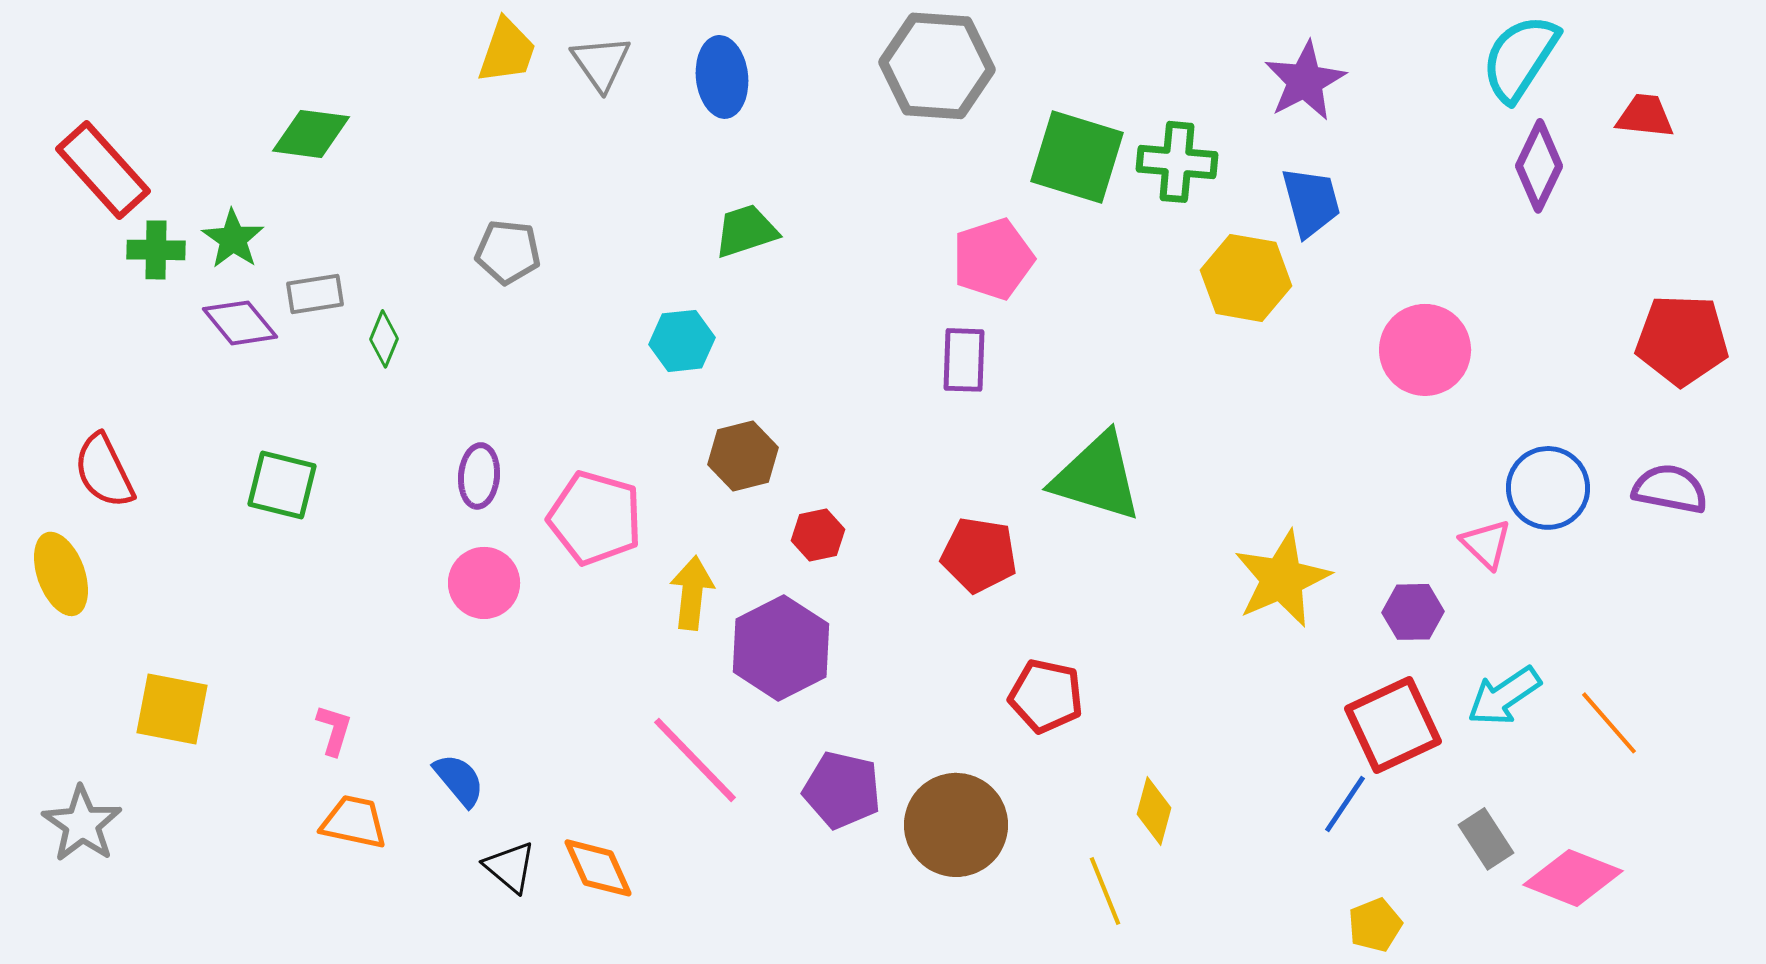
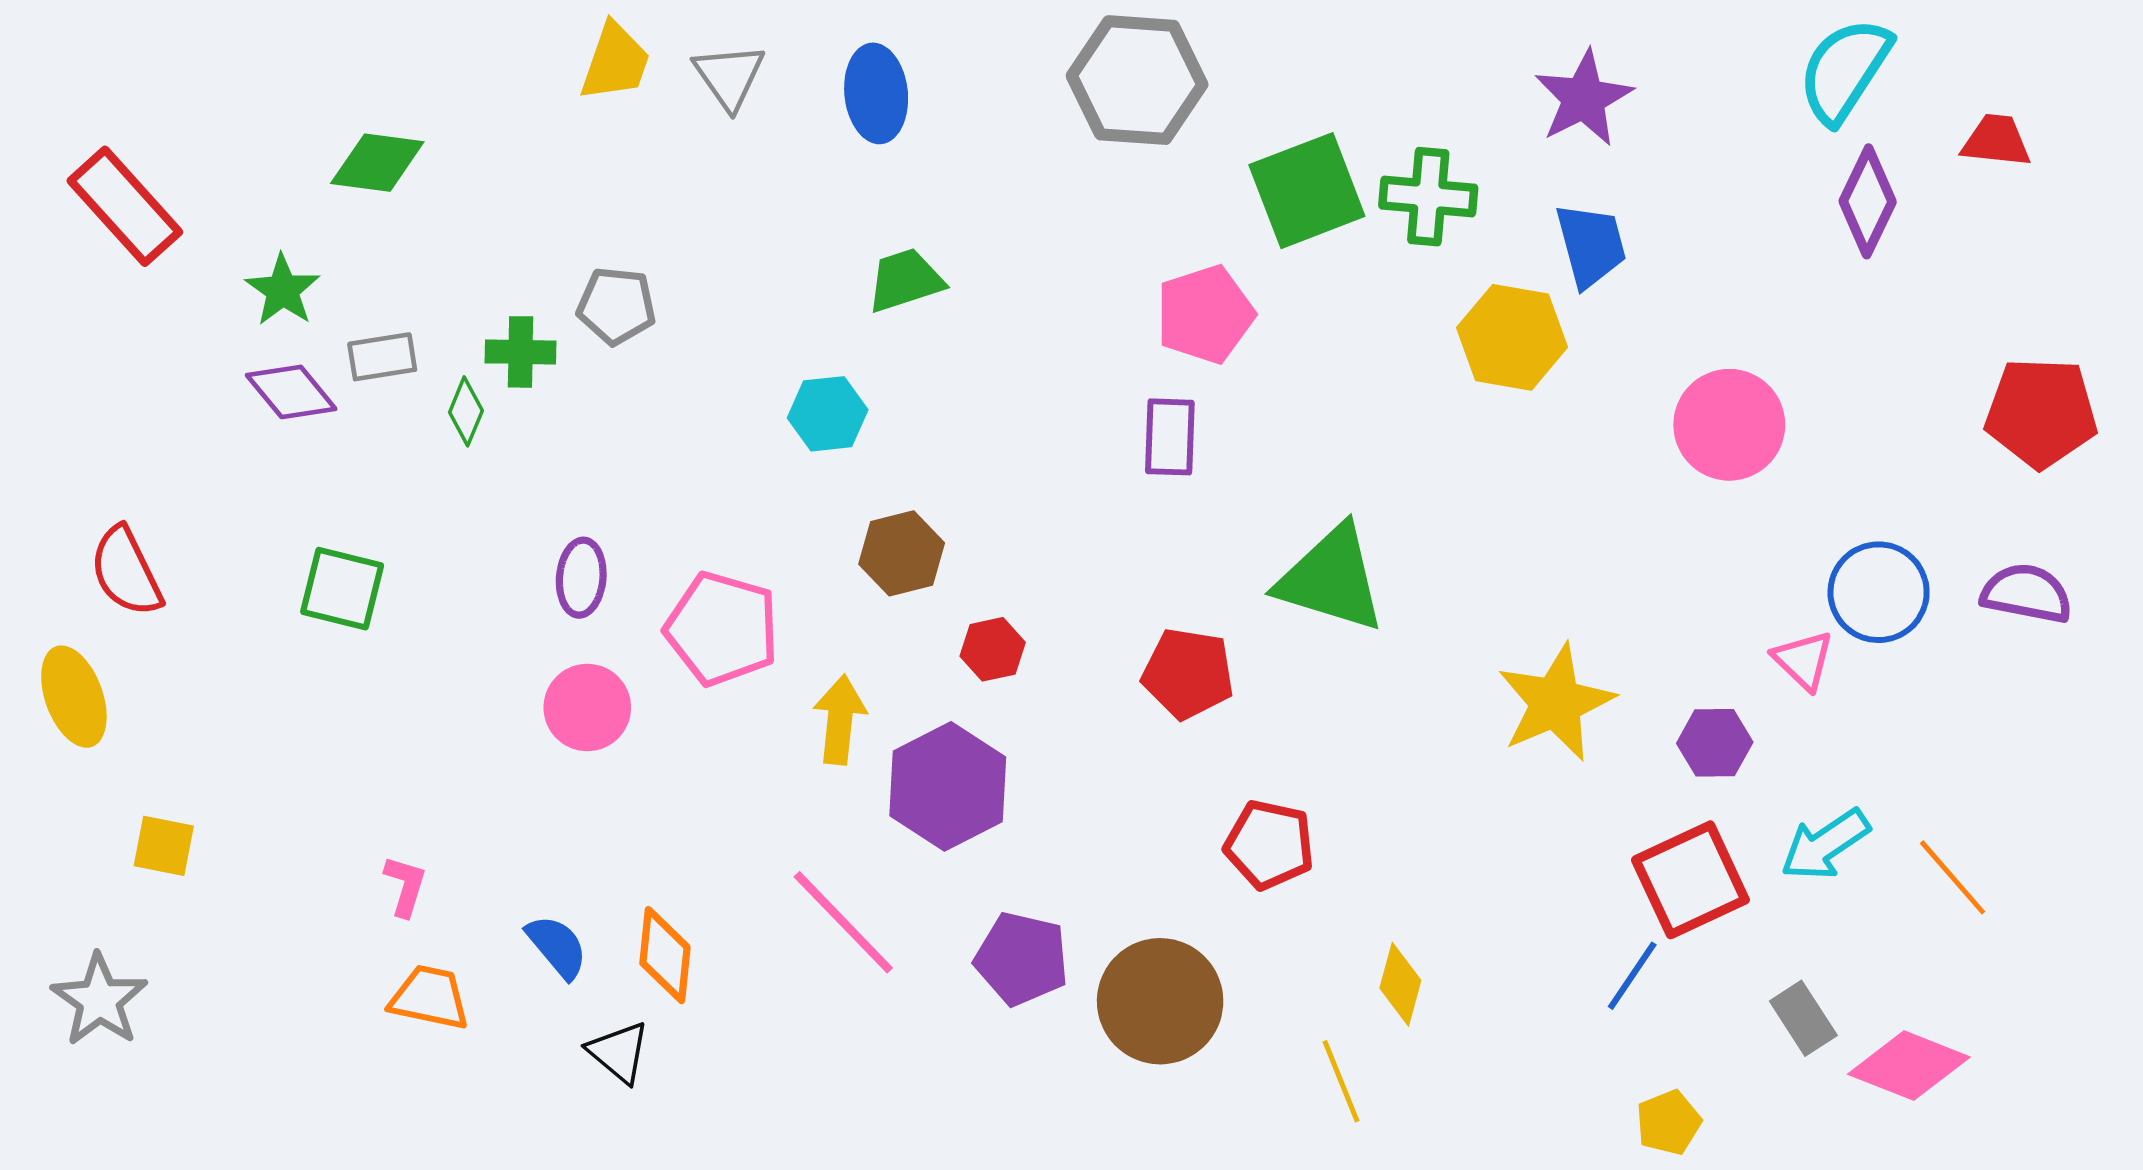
green square: (1077, 157) -> (1307, 191), turned -38
green cross: (156, 250) -> (521, 352), moved
yellow square: (172, 709) -> (164, 846), moved, size x0.7
orange diamond: (598, 868) -> (665, 955), moved, turned 30

